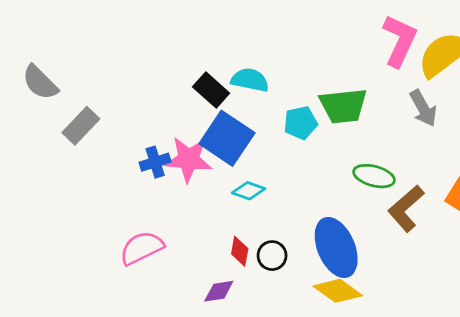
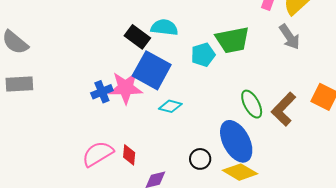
gray rectangle: (81, 126) -> (19, 84), moved, turned 48
green ellipse: (374, 176) -> (252, 104), moved, turned 52
red diamond: (240, 251) -> (129, 155), moved
black circle: (272, 256) -> (200, 159), moved

